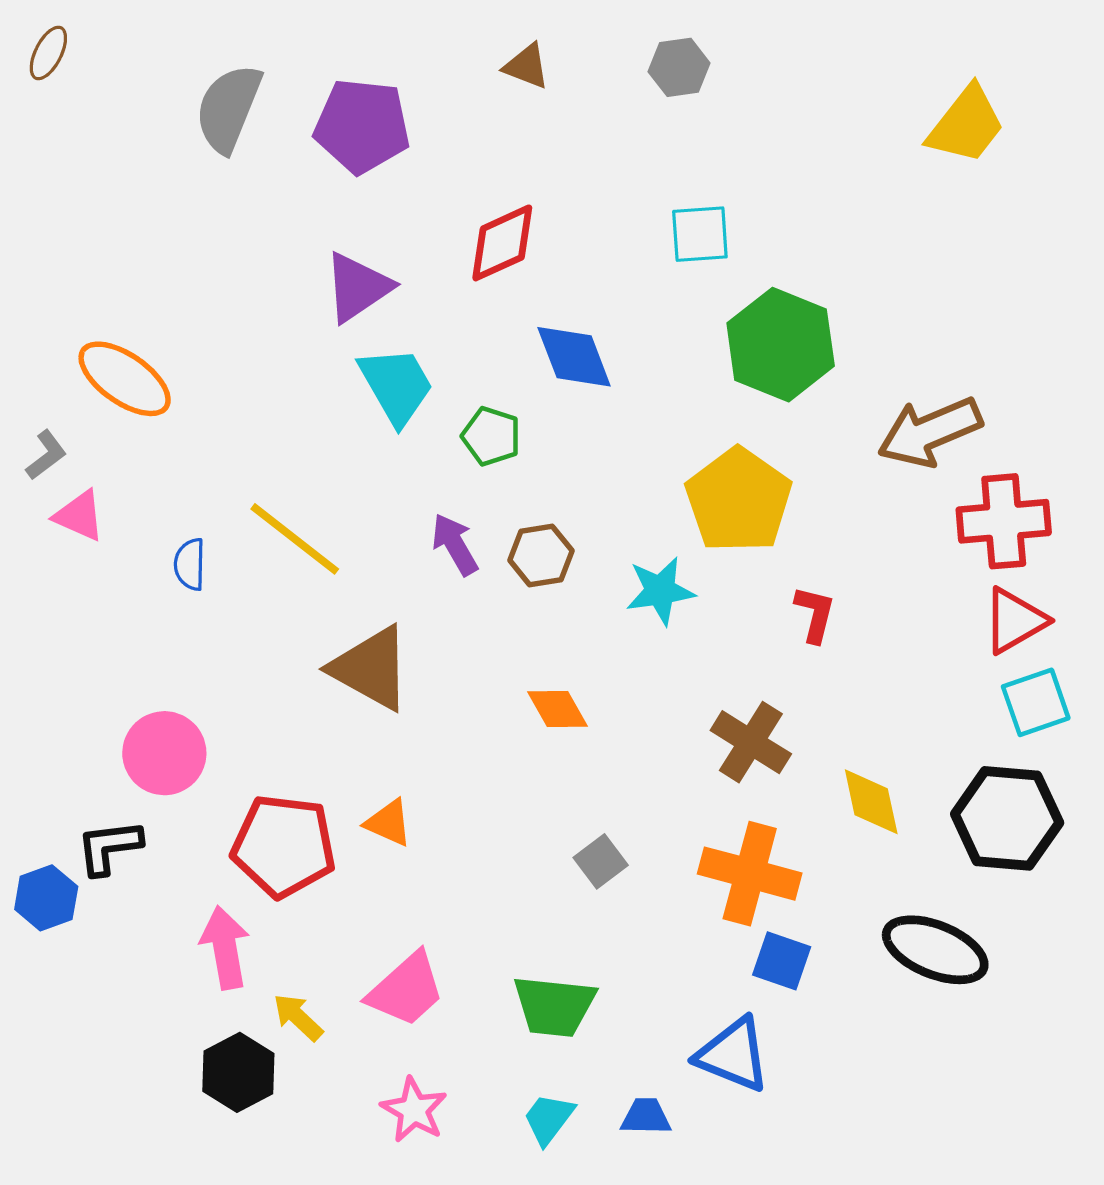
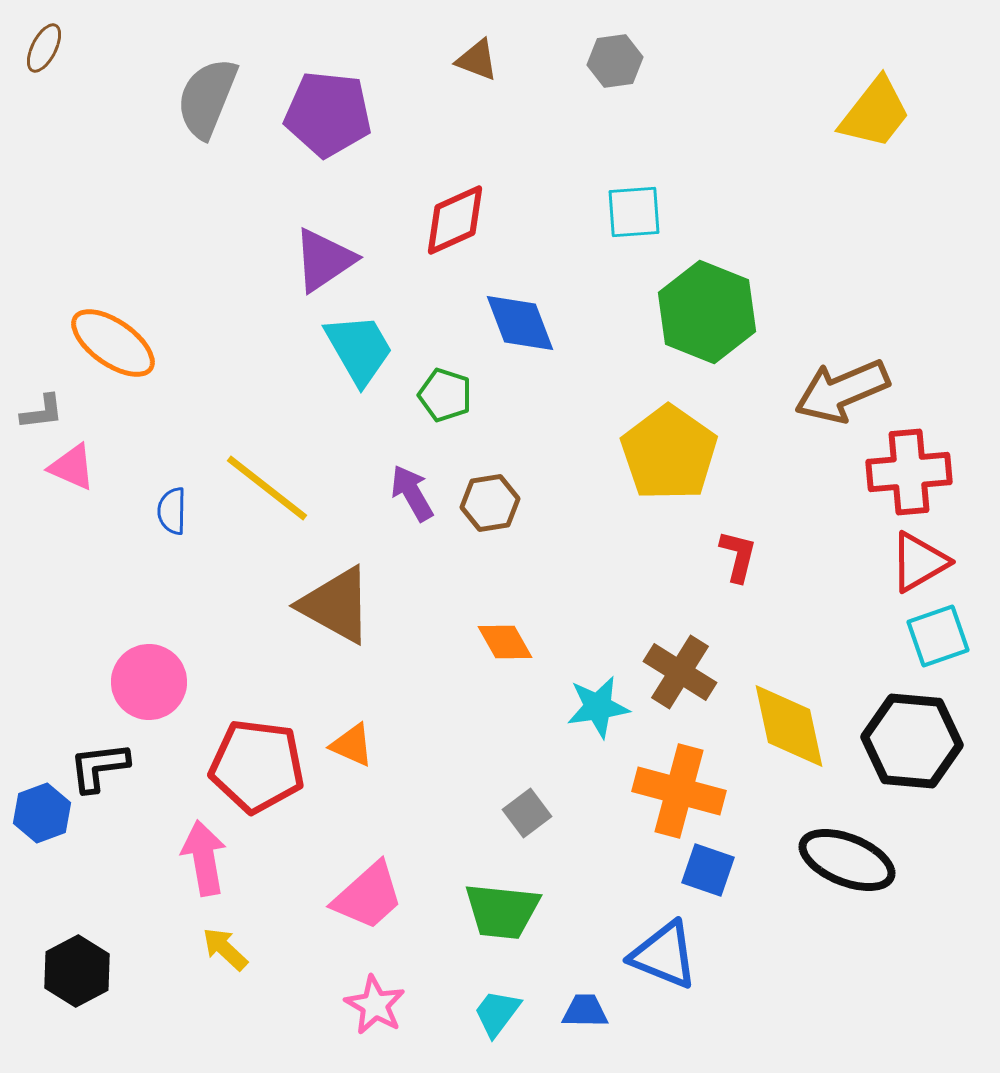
gray L-shape: (46, 455) -> (42, 412), turned 30
cyan star: (660, 591) -> (598, 707), moved
yellow diamond: (871, 802) -> (789, 726), size x1.4
gray square: (601, 861) -> (527, 813), moved
yellow arrow: (298, 1017) -> (225, 949), moved
black hexagon: (238, 1072) -> (77, 971), moved

